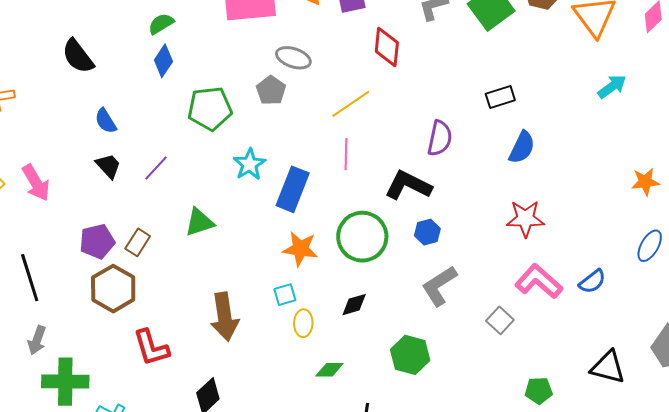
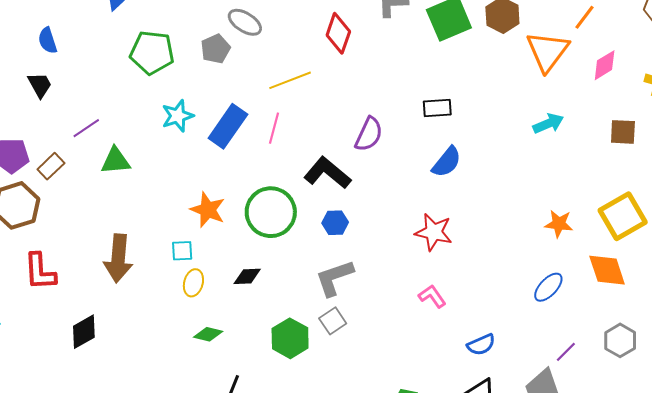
purple line: (156, 168) -> (86, 128), moved
blue rectangle: (293, 189) -> (228, 126), moved
pink L-shape: (539, 281) -> (432, 296), size x0.6
blue semicircle: (592, 282) -> (481, 345), moved
gray square: (500, 320) -> (333, 321), moved

